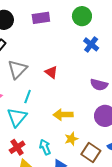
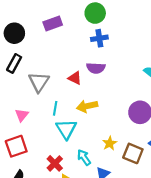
blue cross: (91, 44) -> (99, 38), moved, turned -35
purple semicircle: (99, 85) -> (96, 68), moved
yellow arrow: (63, 115) -> (87, 106), moved
cyan triangle: (17, 117) -> (66, 129), moved

